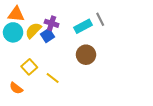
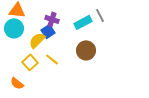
yellow semicircle: (33, 30) -> (37, 40), moved
yellow line: (53, 78) -> (52, 59), moved

